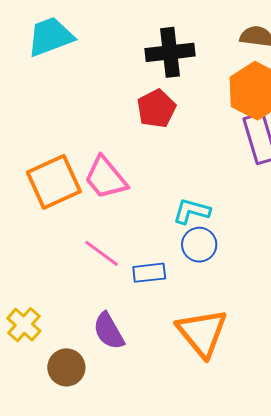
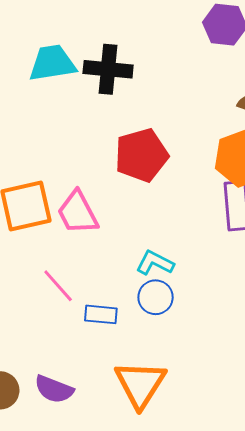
black cross: (170, 52) -> (108, 69), moved
red pentagon: (156, 109) -> (141, 155), size x1.4
purple semicircle: (109, 331) -> (54, 389), moved, turned -51

